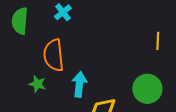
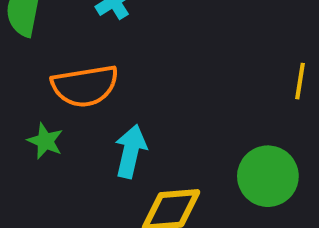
orange semicircle: (54, 55) -> (85, 86), turned -100

